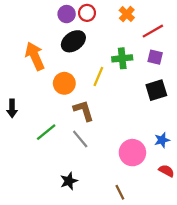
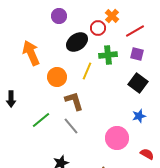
red circle: (87, 13) -> (98, 28), moved
black ellipse: (73, 41) -> (77, 42), moved
black square: (156, 90) -> (138, 83), turned -36
blue star: (162, 140) -> (139, 116), moved

